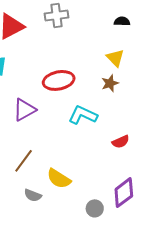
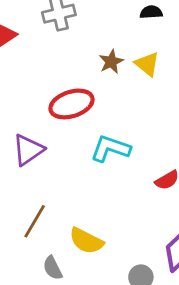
brown star: (110, 83) -> (111, 62), moved
gray semicircle: (33, 195) -> (53, 268), turned 48

